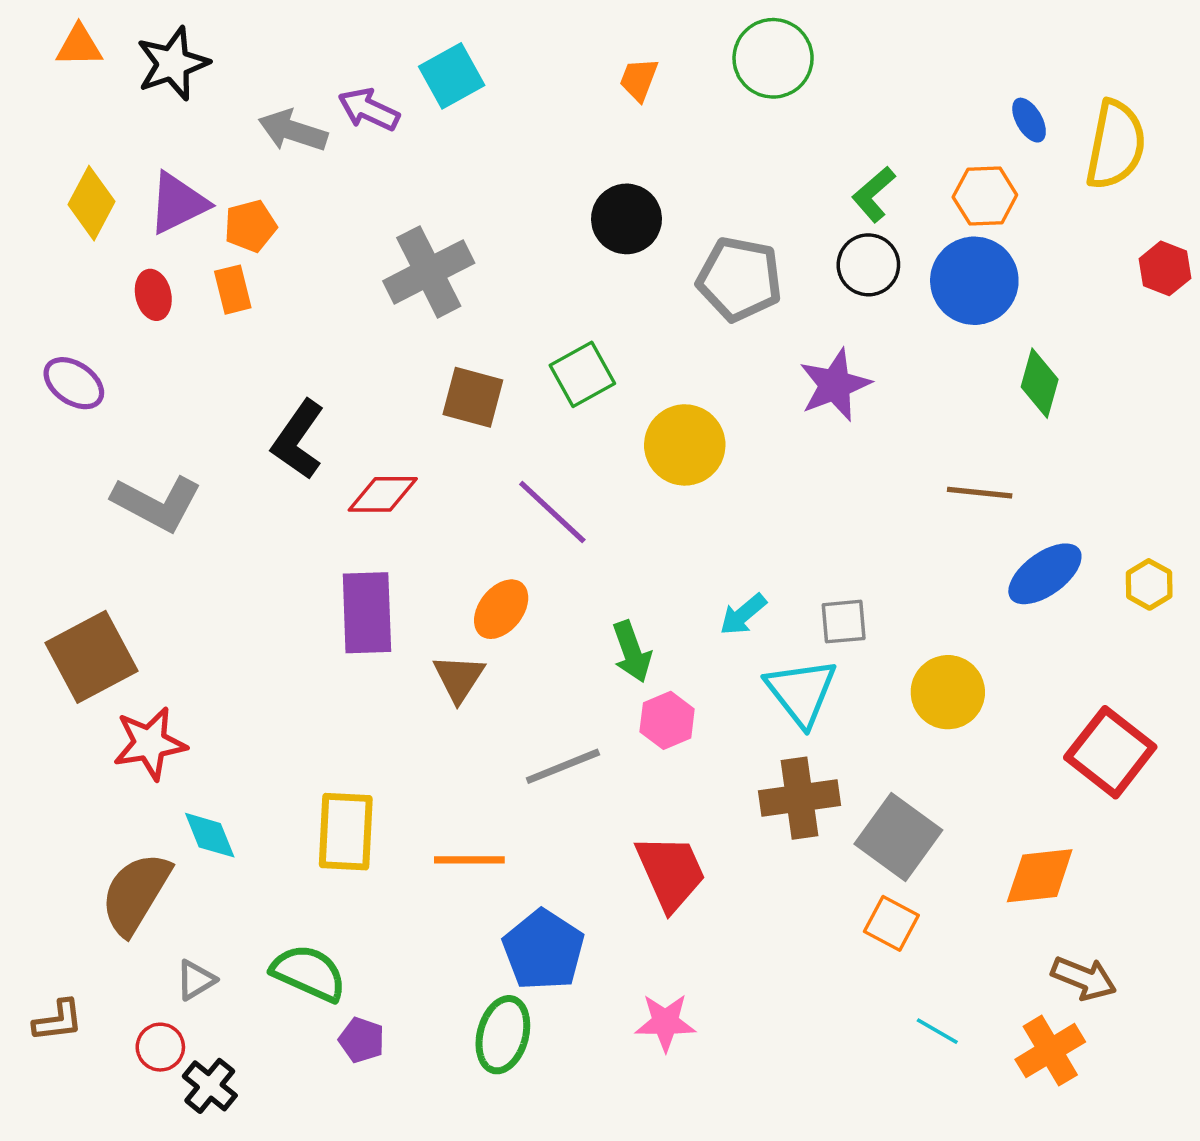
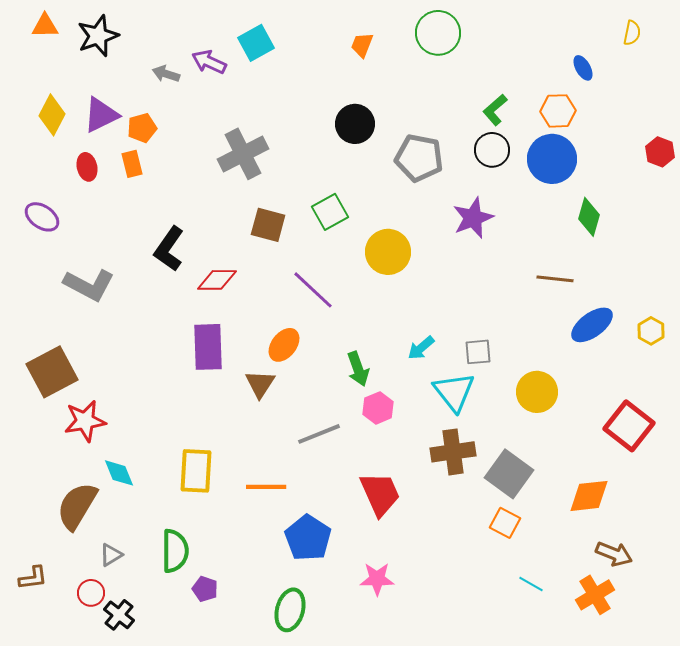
gray arrow: (293, 131) -> (166, 74), size x0.7
yellow semicircle: (1116, 145) -> (632, 33), moved, size x0.5
green semicircle: (309, 973) -> (175, 551), turned 66
green ellipse: (503, 1035) -> (290, 610), moved

